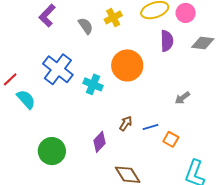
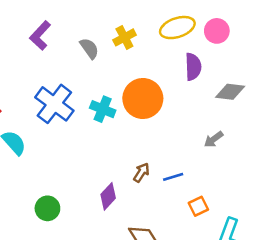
gray diamond: (203, 43) -> (230, 92), moved
cyan cross: (93, 84) -> (103, 109), moved
orange square: (171, 139) -> (198, 206), moved, turned 35
green circle: (52, 151) -> (47, 208), size x0.7

